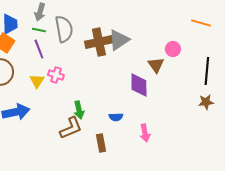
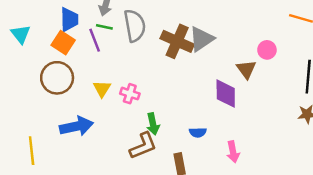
brown cross: (99, 42) -> (177, 41), turned 36
purple line: (39, 49) -> (95, 40), moved
pink cross: (56, 75) -> (130, 94), moved

